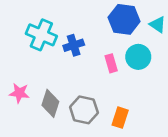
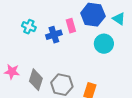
cyan cross: (41, 35) -> (29, 27), size x0.6
pink rectangle: (111, 63) -> (71, 26), moved

